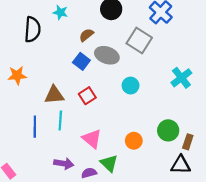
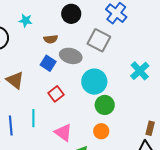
brown semicircle: (86, 35) -> (51, 39), turned -144
cyan circle: (131, 86) -> (94, 82), size x1.6
brown triangle: (54, 95) -> (15, 80), moved, turned 48
green circle: (168, 130) -> (105, 105), moved

